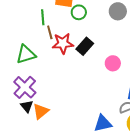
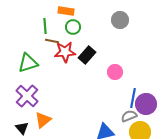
green circle: (79, 12) -> (73, 27), moved
brown line: (50, 32) -> (52, 41), turned -64
black triangle: (27, 106) -> (22, 128), moved

